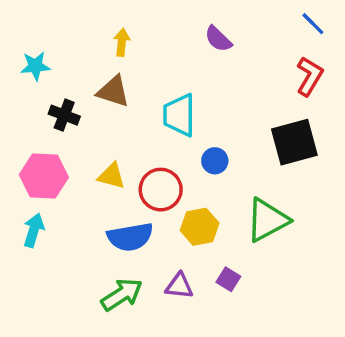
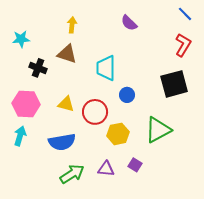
blue semicircle: (130, 237) -> (62, 142), moved

